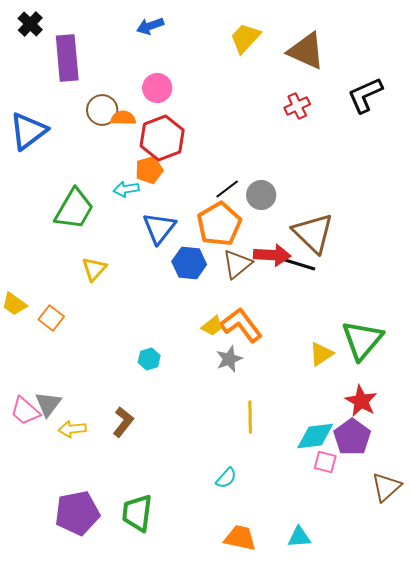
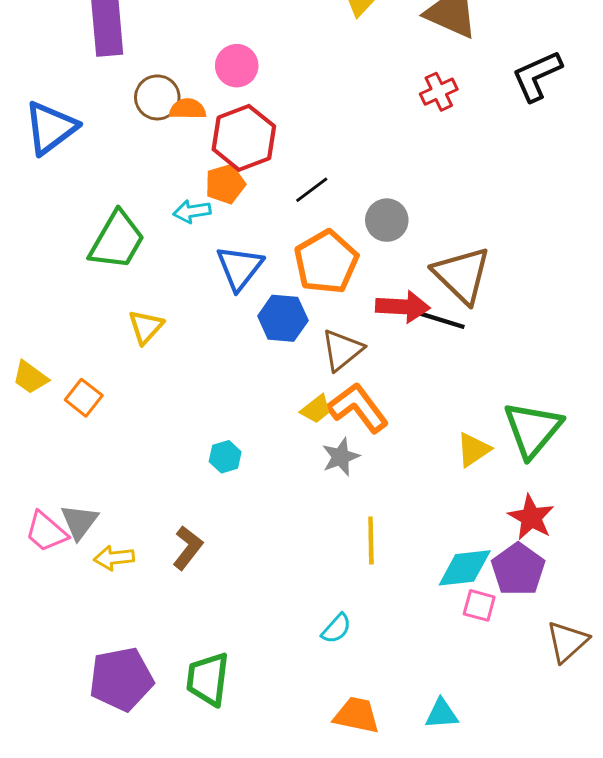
black line: (227, 189) -> (312, 190), moved
brown triangle: (237, 264) -> (342, 350), moved

